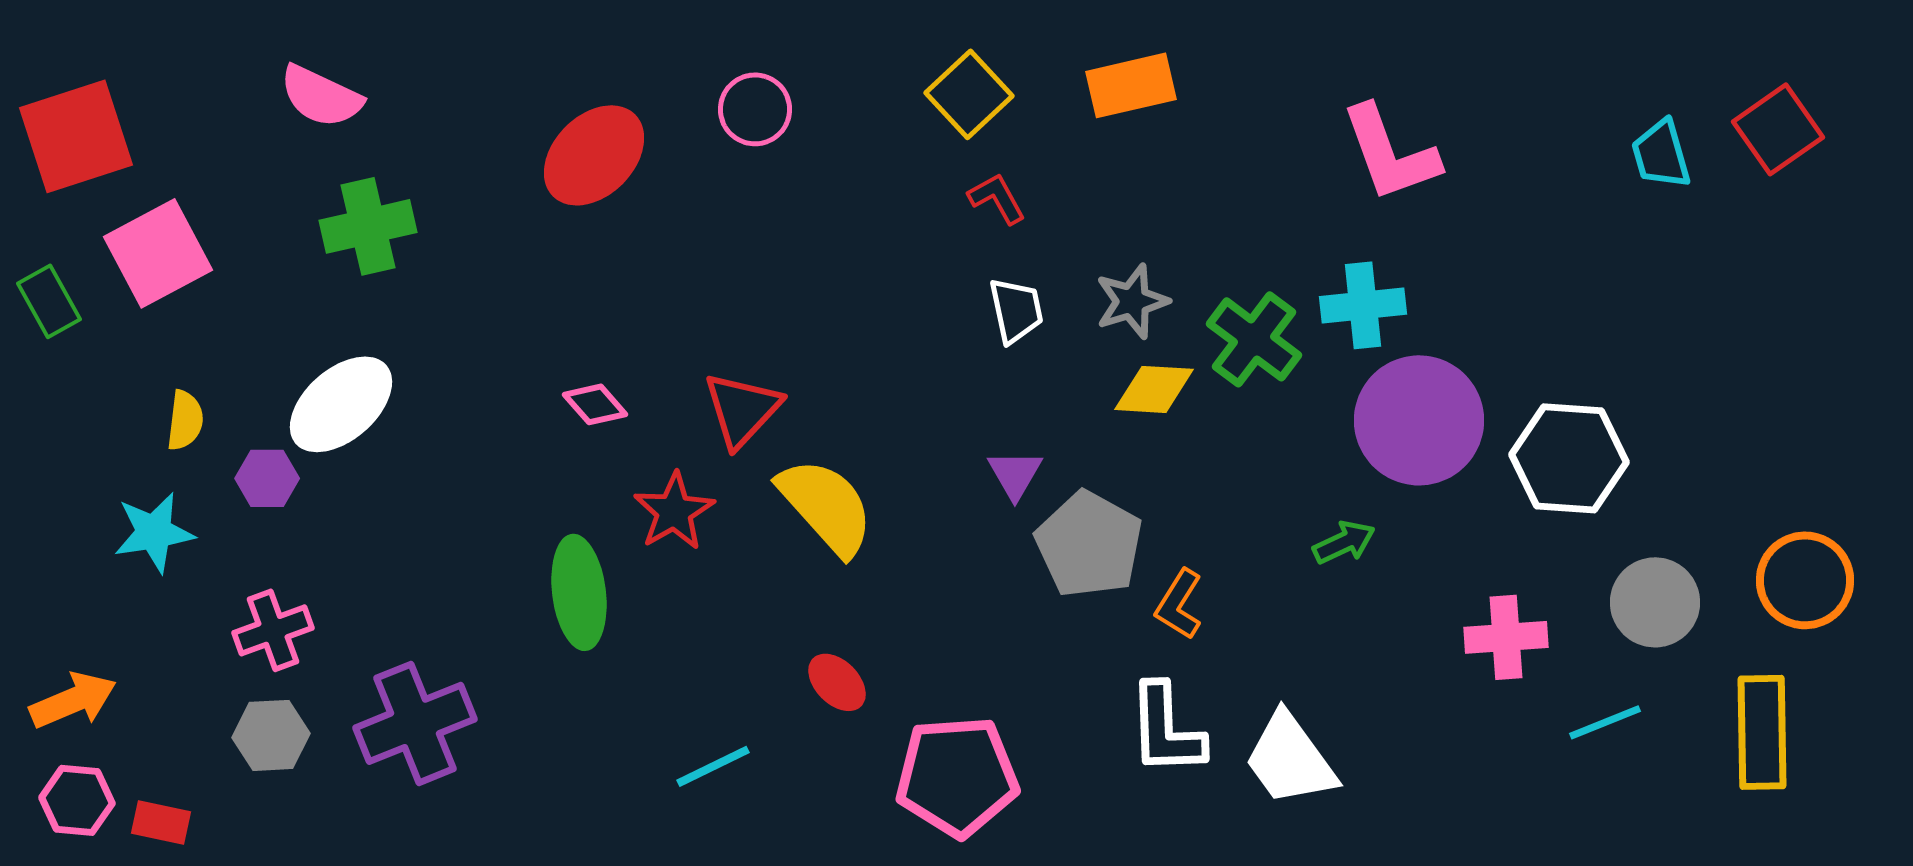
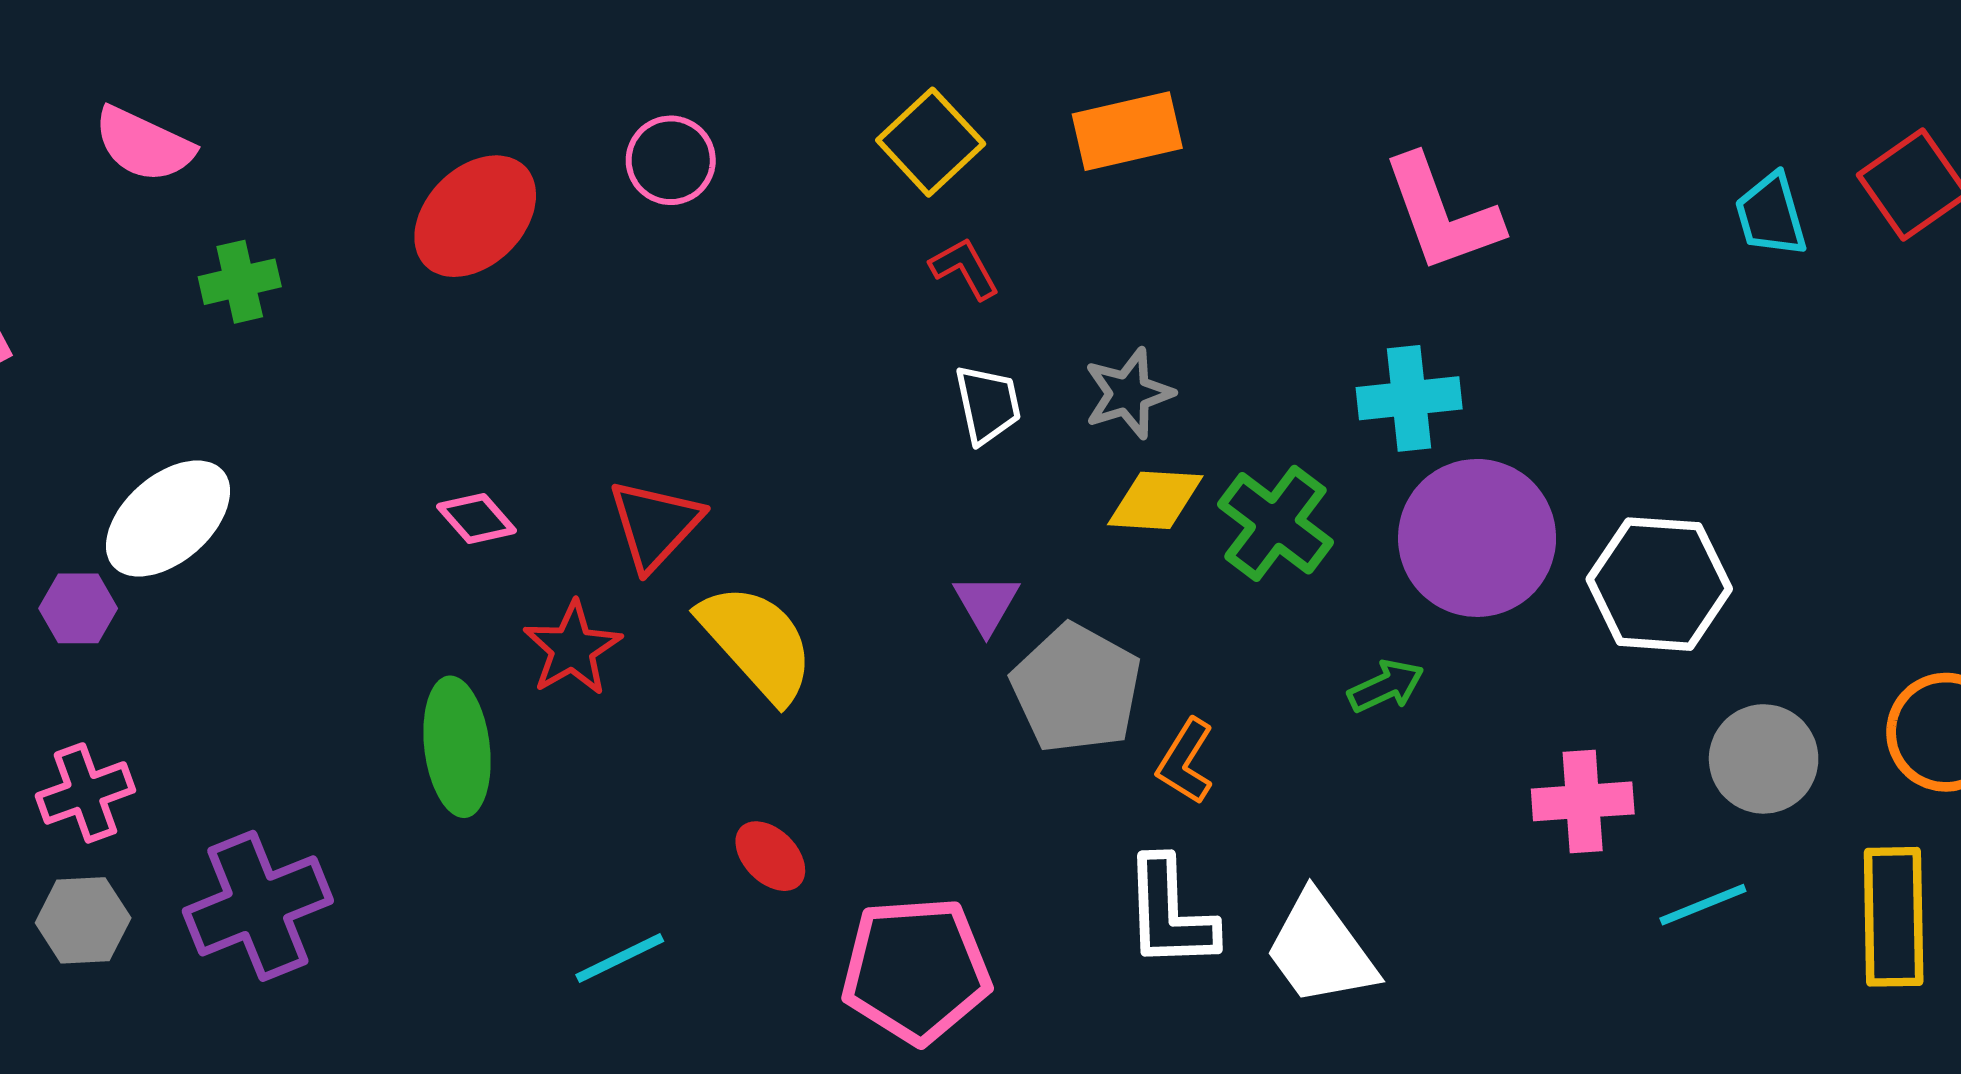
green cross: (368, 226) -> (240, 282), moved, size x0.7
green cross: (1254, 339) -> (1275, 523), moved

